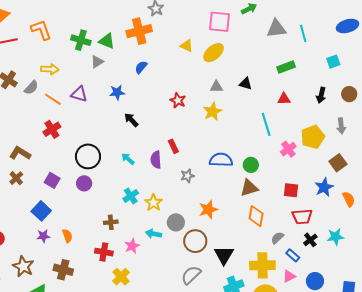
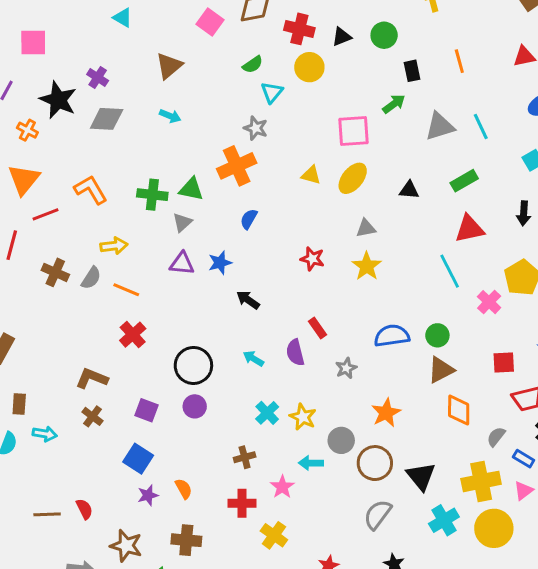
black triangle: (245, 84) -> (409, 190), moved
purple triangle: (79, 94) -> (182, 264), moved
red triangle: (284, 99) -> (469, 229), size x1.5

